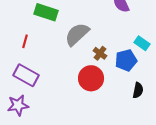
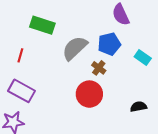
blue pentagon: (126, 60) -> (109, 44), moved
black semicircle: (138, 90) -> (138, 107), turned -112

